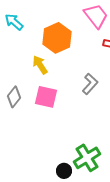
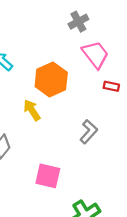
pink square: (46, 97) -> (48, 176), moved

